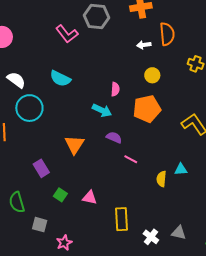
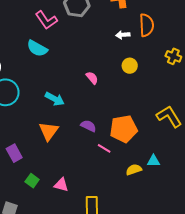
cyan semicircle: (60, 79) -> (37, 48), moved
pink semicircle: (115, 89) -> (92, 78), turned -48
orange pentagon: (147, 109) -> (124, 129), moved
cyan arrow: (102, 110) -> (55, 99), moved
yellow semicircle: (161, 179) -> (134, 170), turned 63

